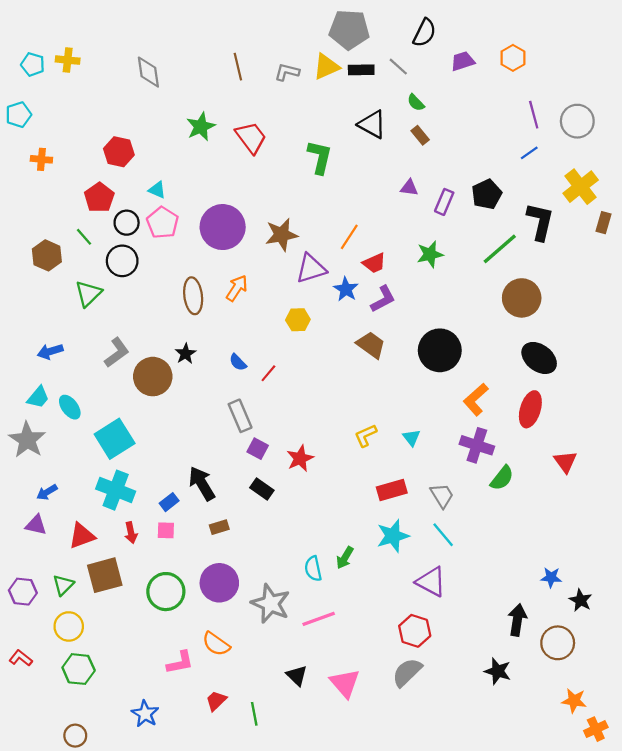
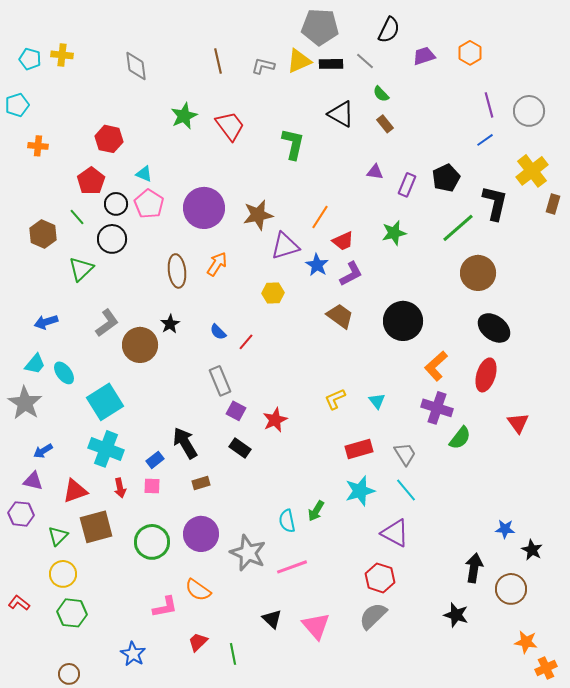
purple hexagon: (23, 592) -> (21, 514), moved

